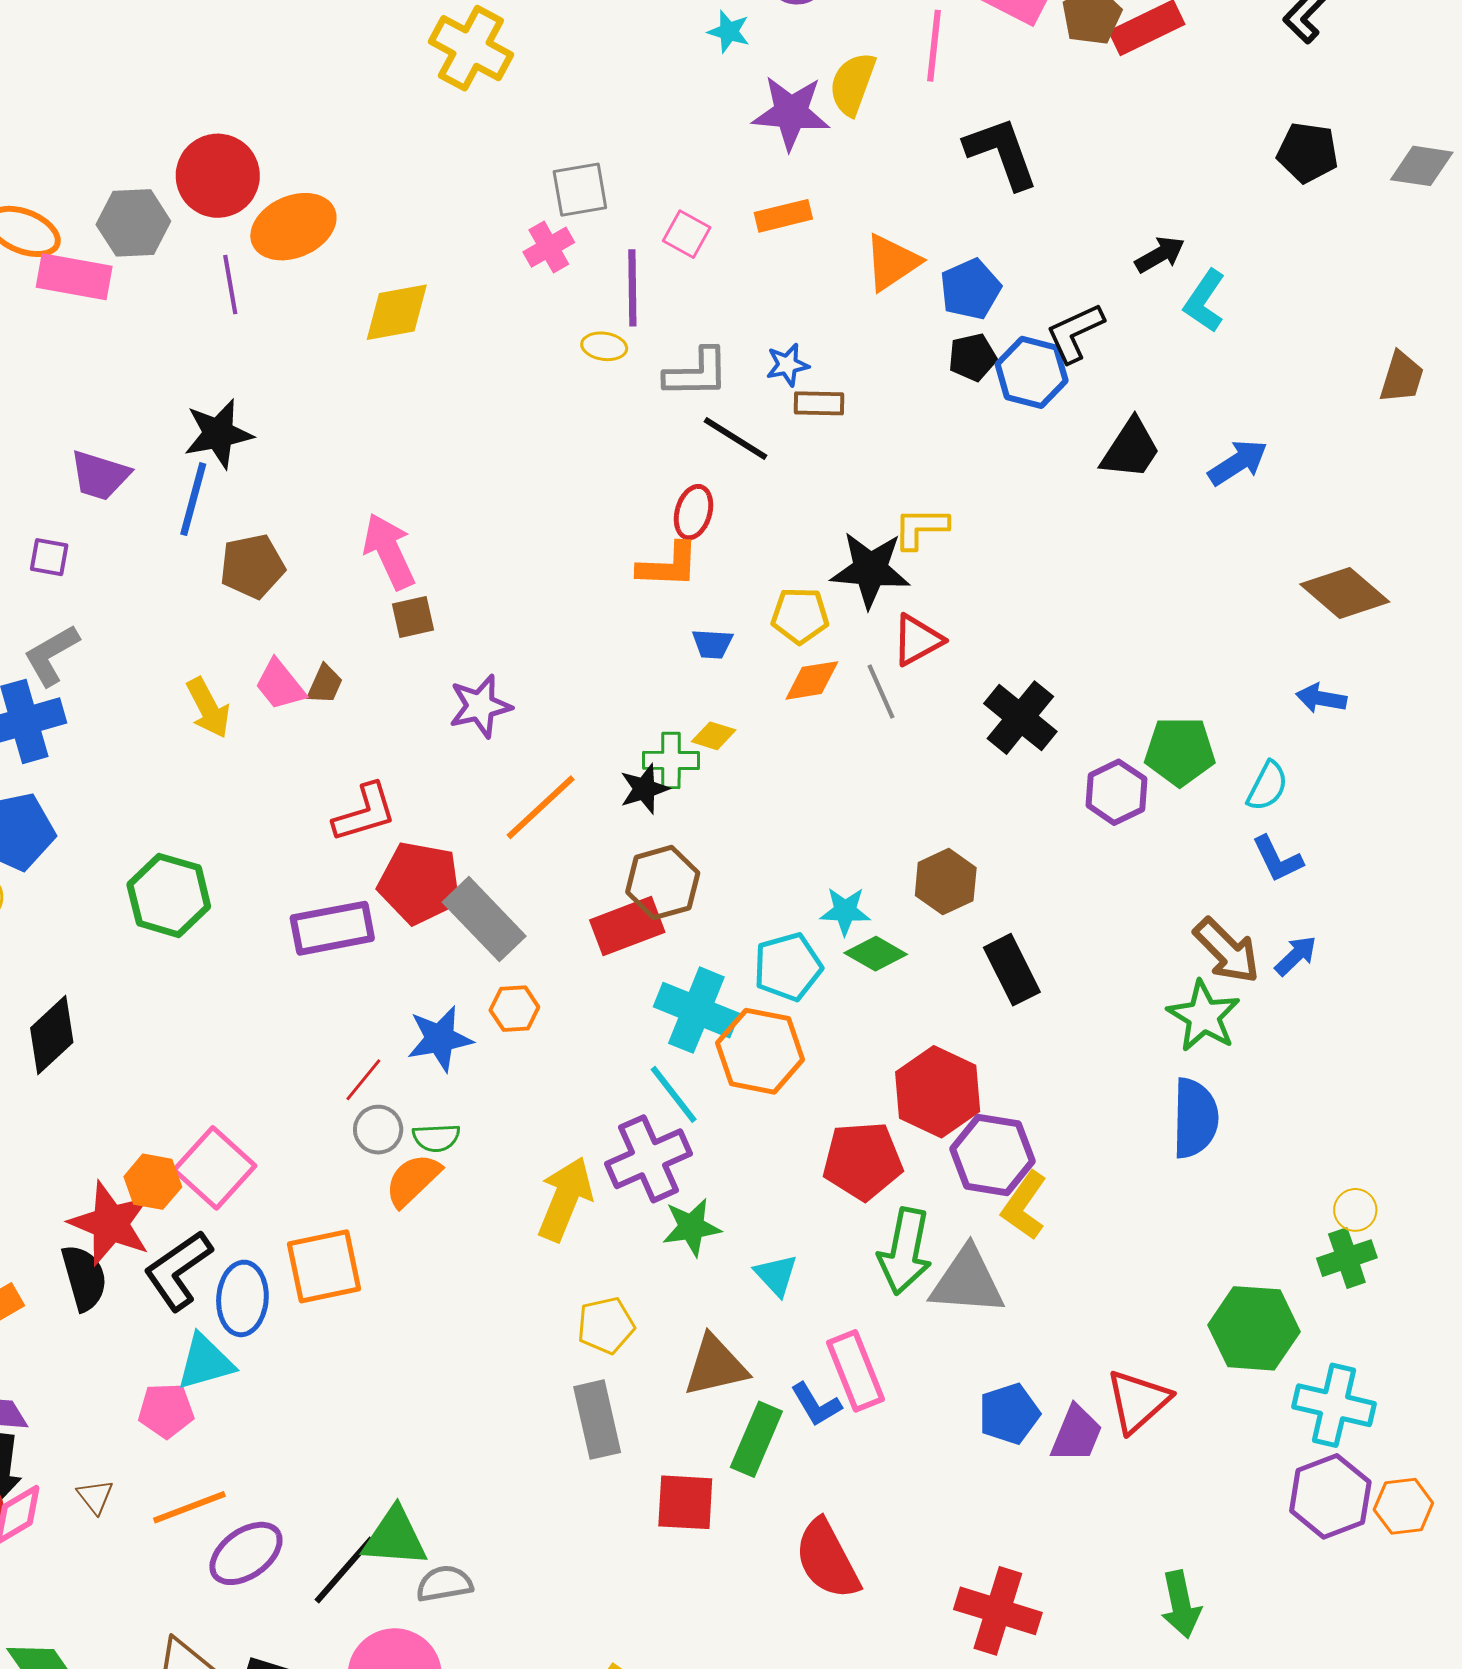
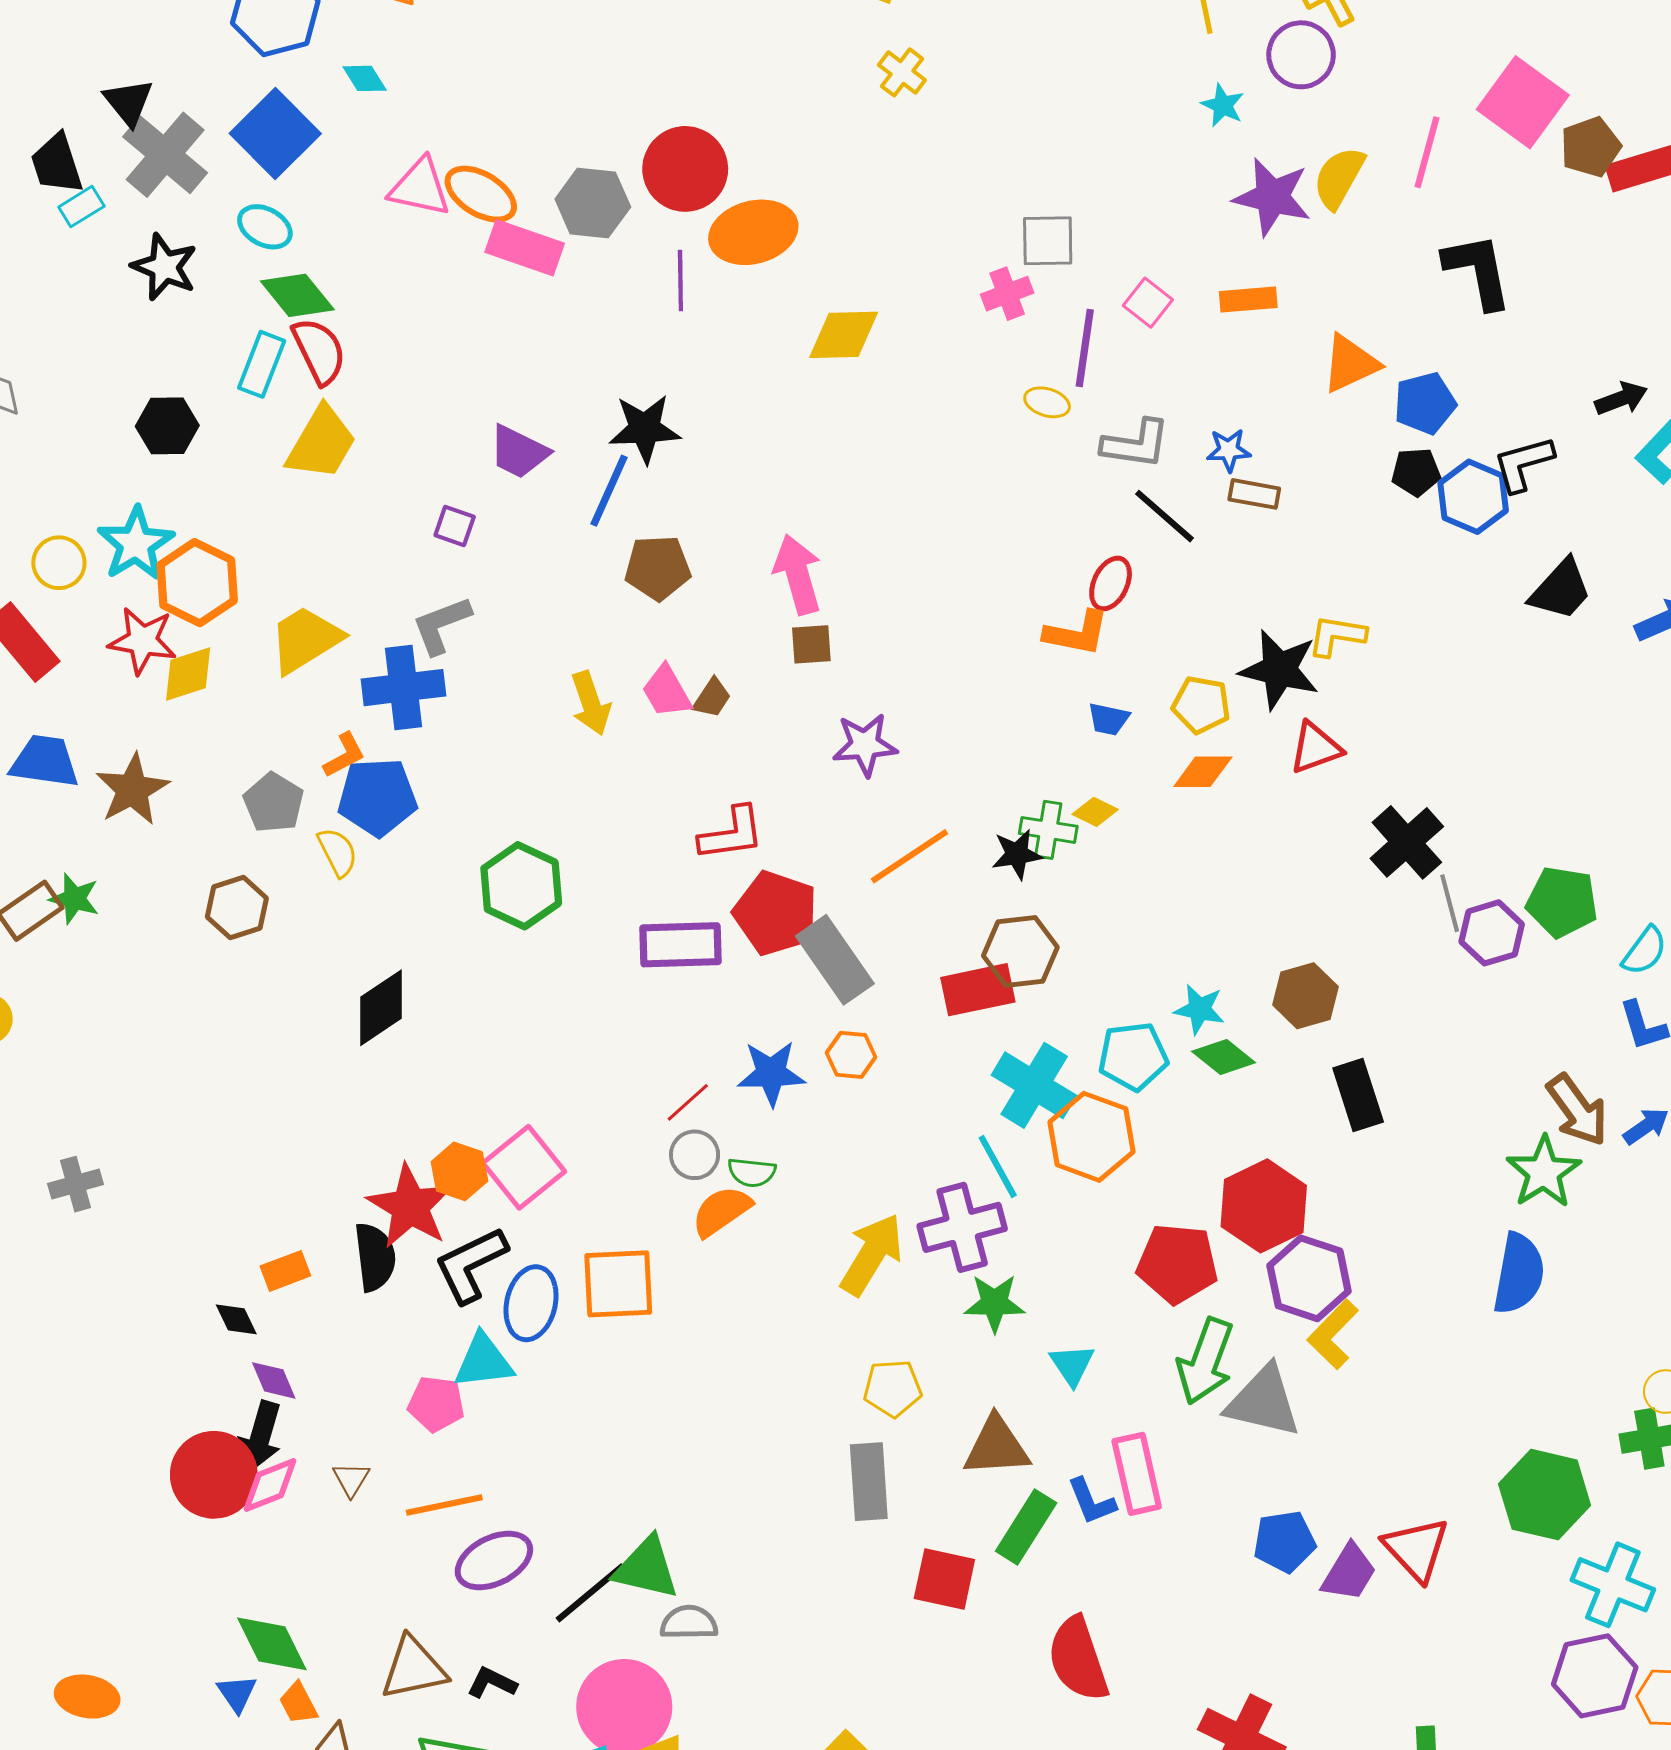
yellow cross: (471, 48) -> (902, 72), moved, size x0.6
gray line: (881, 691) -> (1450, 903), moved
red triangle: (1138, 1401) -> (1416, 1549), turned -40

